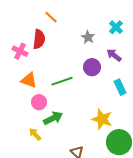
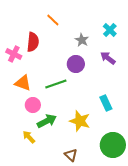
orange line: (51, 17) -> (53, 20), moved
purple circle: (92, 67) -> (76, 64), moved
cyan rectangle: (120, 87) -> (106, 103), moved
yellow star: (102, 119) -> (80, 121), moved

